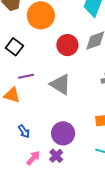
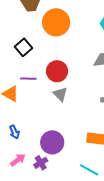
red circle: (67, 45) -> (57, 71), moved
gray triangle: (60, 84) -> (60, 94), size x0.7

